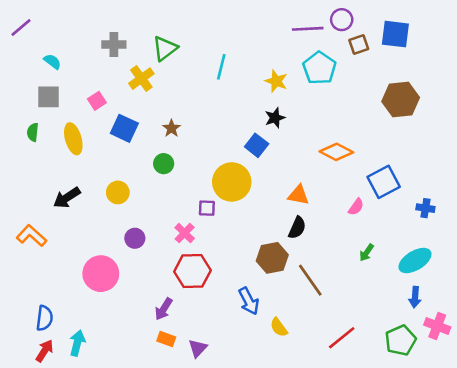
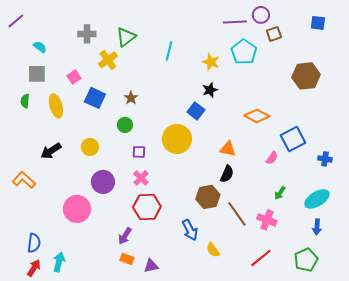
blue square: (395, 34) -> (318, 23), moved, size x0.7
purple square: (207, 208) -> (139, 152), moved
purple circle: (135, 238) -> (103, 182), size x1.5
pink cross: (437, 326) -> (267, 220), moved
purple triangle: (198, 348) -> (151, 266), turned 35

